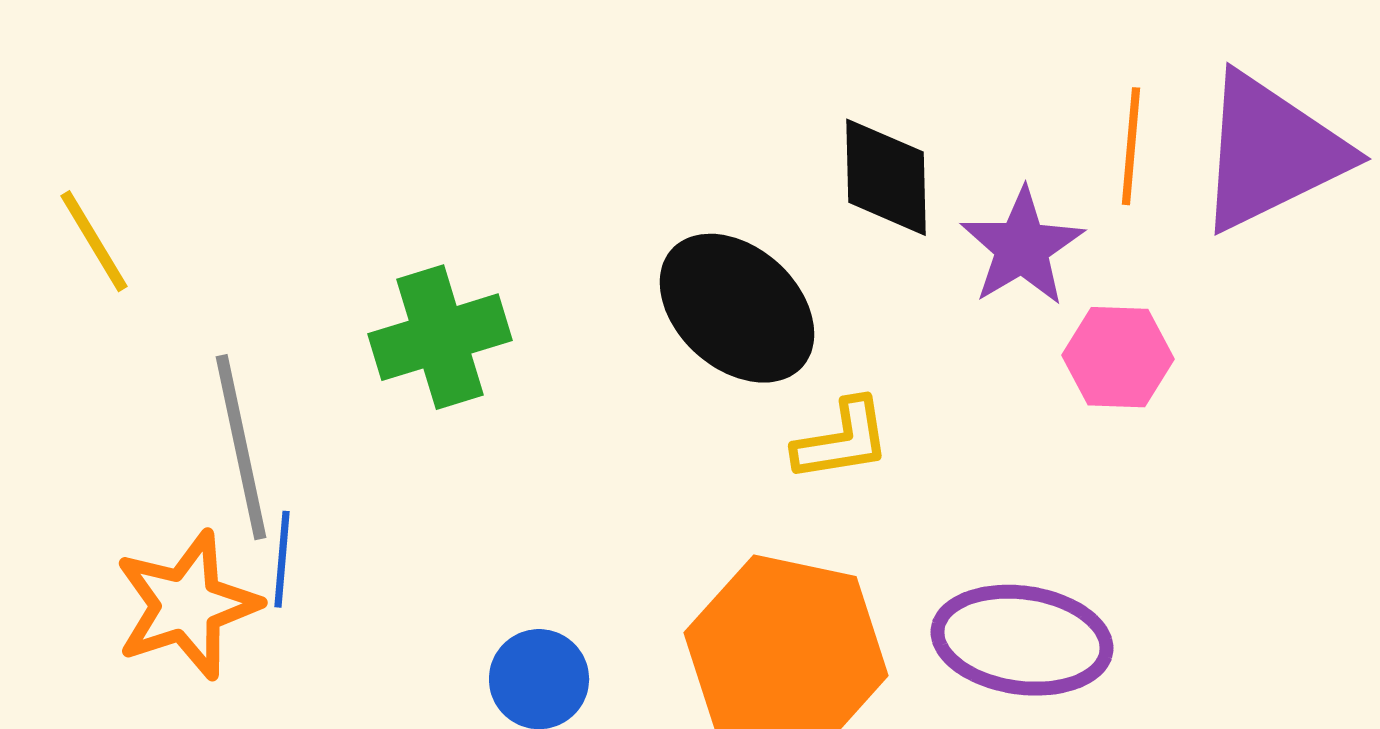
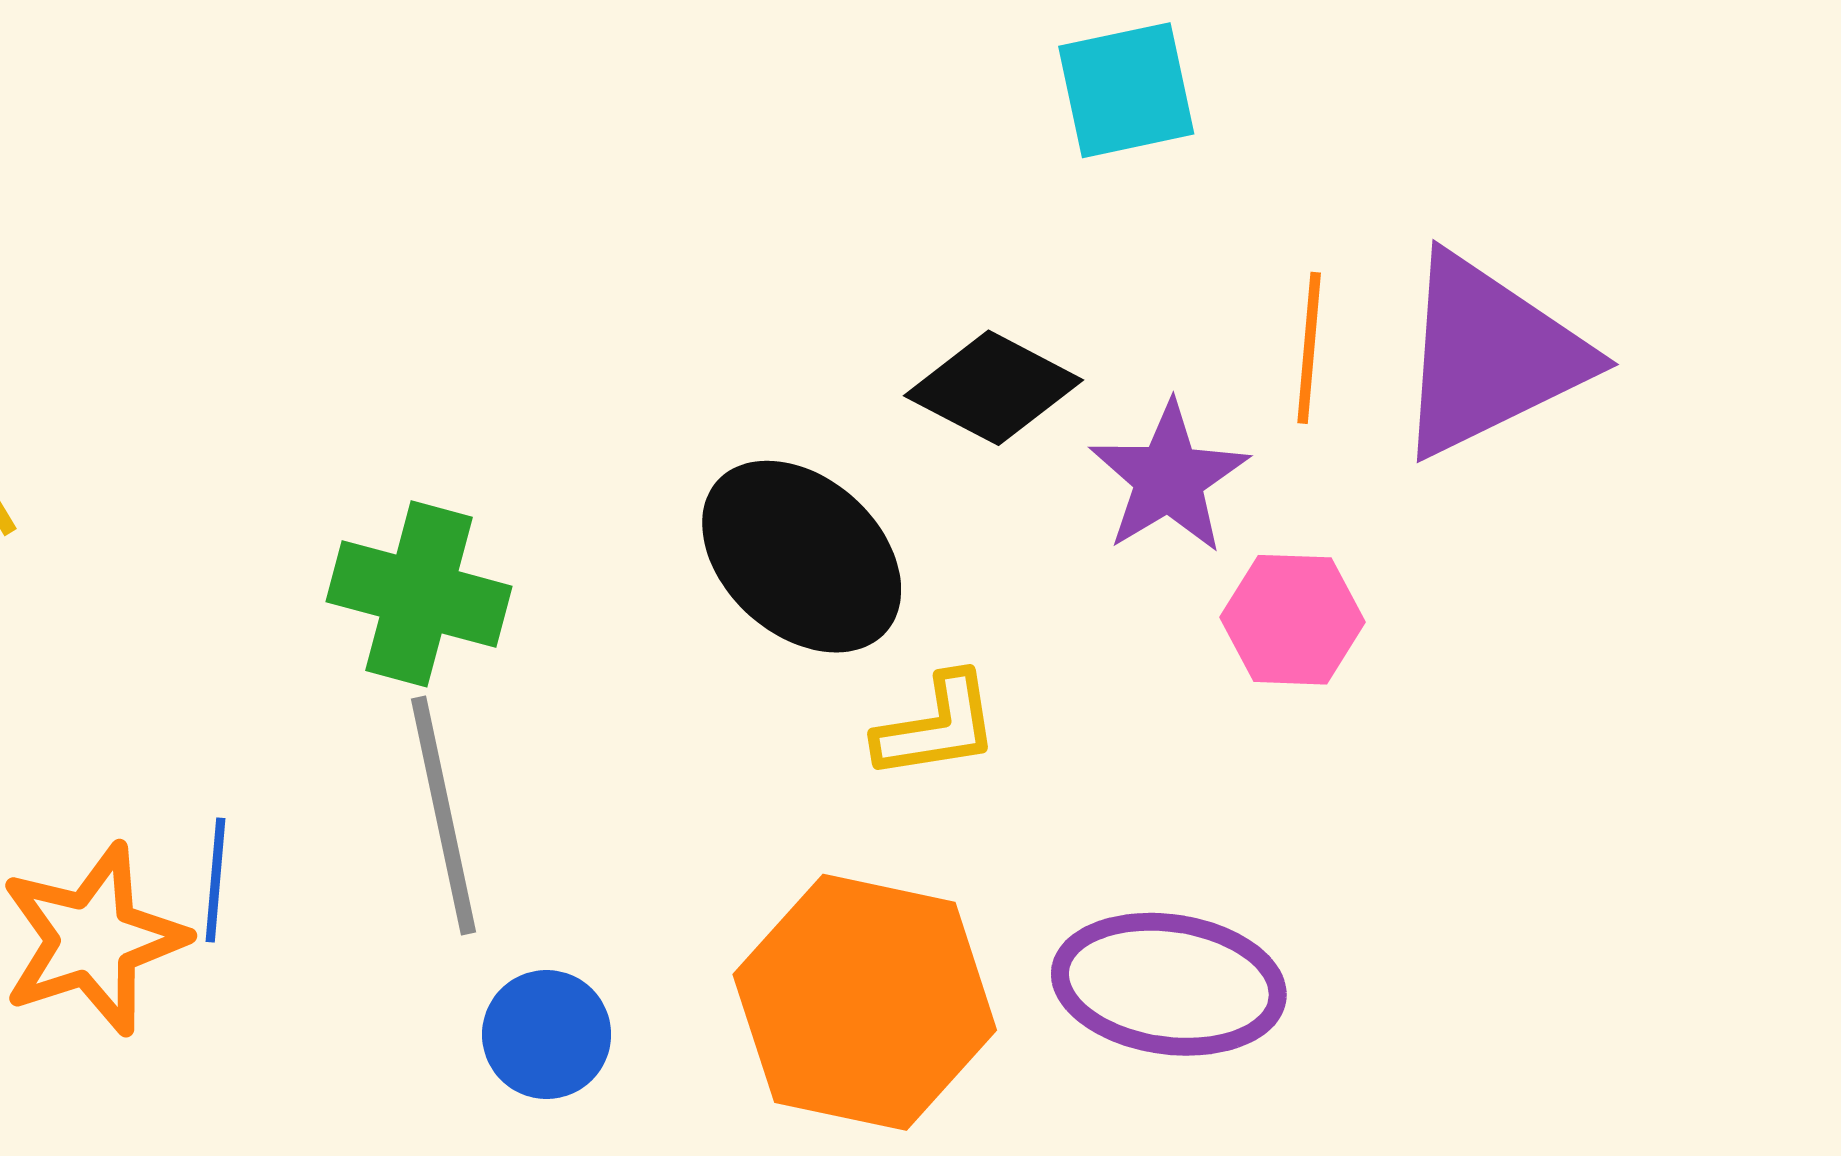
black diamond: (886, 177) -> (994, 388), turned -61
green cross: (440, 337) -> (419, 594), turned 32
gray line: (241, 447) -> (443, 815), moved

